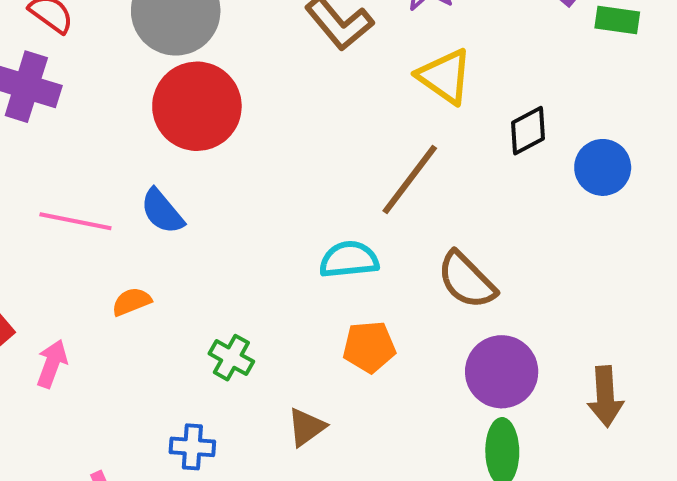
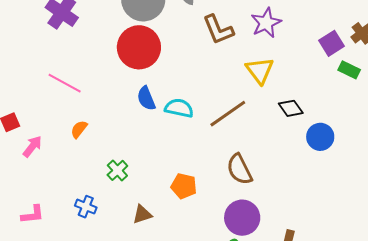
black diamond: (528, 131) -> (291, 108), turned 65
blue semicircle: (162, 211) -> (146, 98), moved
cyan semicircle: (349, 260) -> (179, 108), moved
orange semicircle: (132, 302) -> (79, 129), turned -48

